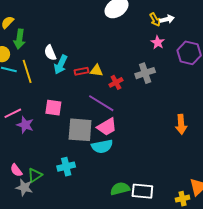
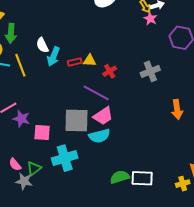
pink star: (158, 42) -> (150, 19), moved
gray cross: (145, 73) -> (150, 71), moved
pink square: (53, 108) -> (42, 132), moved
cyan cross: (66, 167) -> (65, 158), size x1.4

